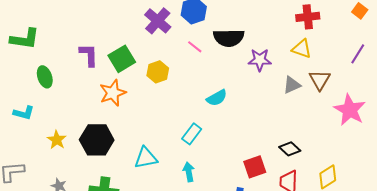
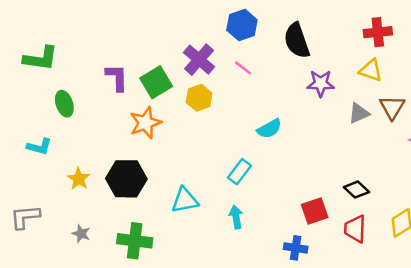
purple cross: (158, 21) -> (199, 60), moved
black semicircle: (229, 38) -> (297, 41), moved, turned 72

